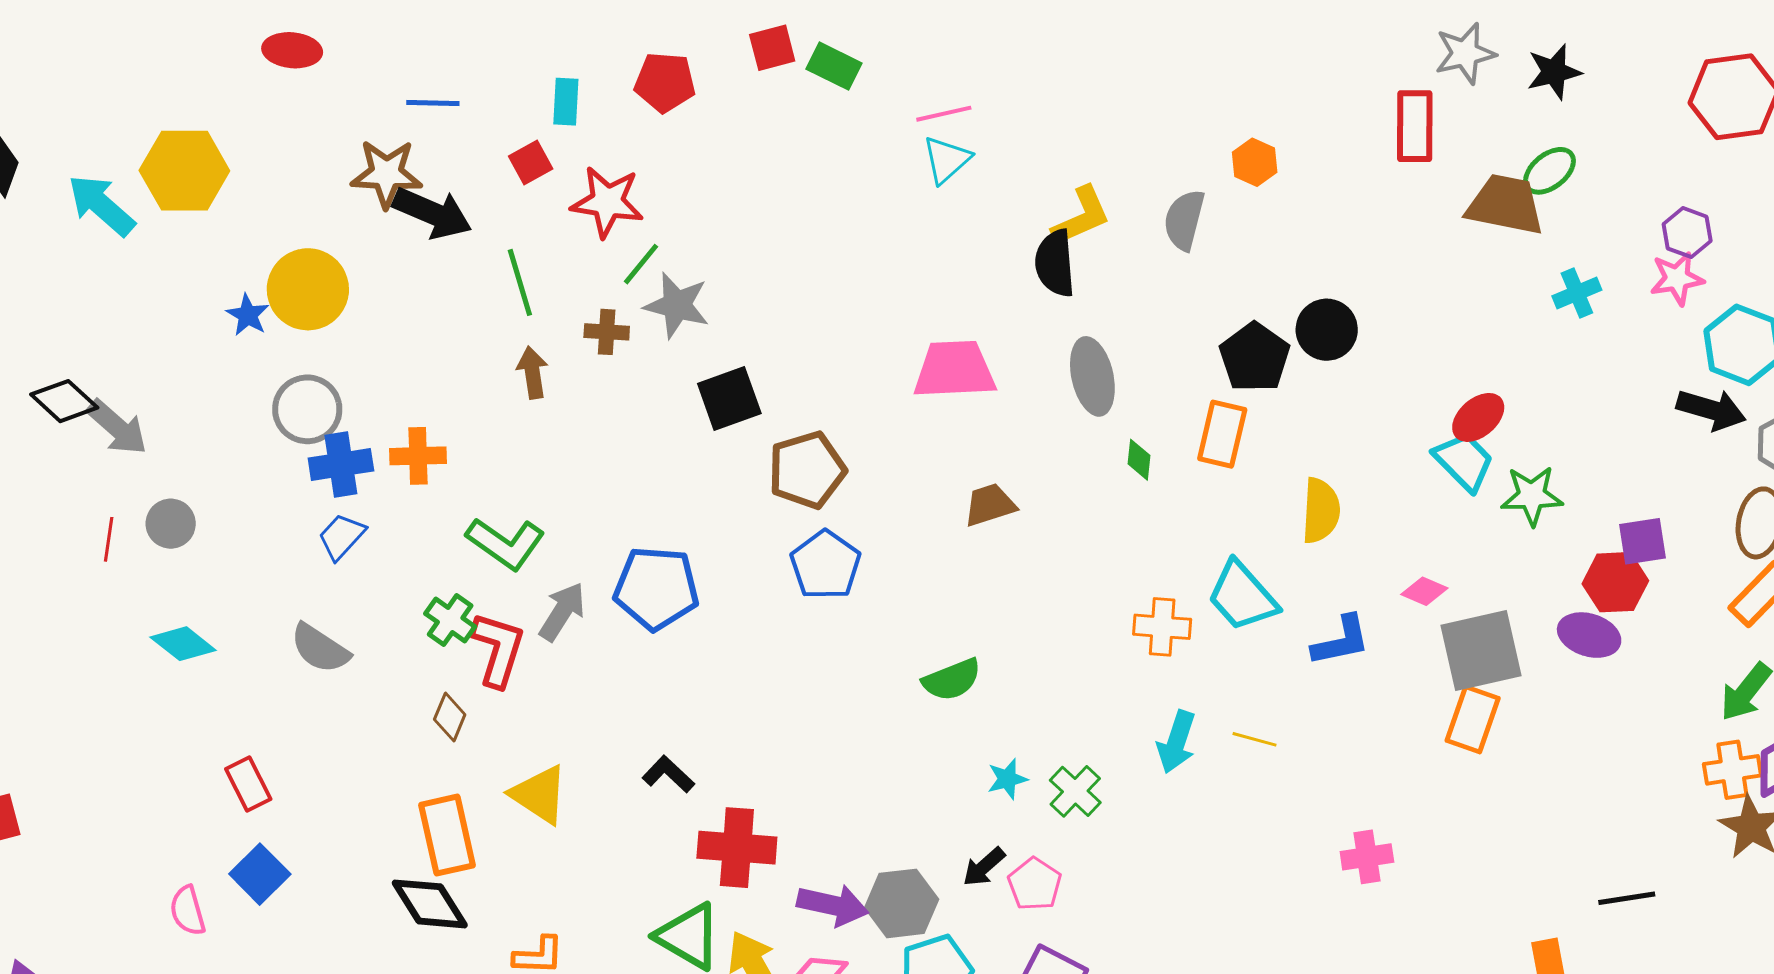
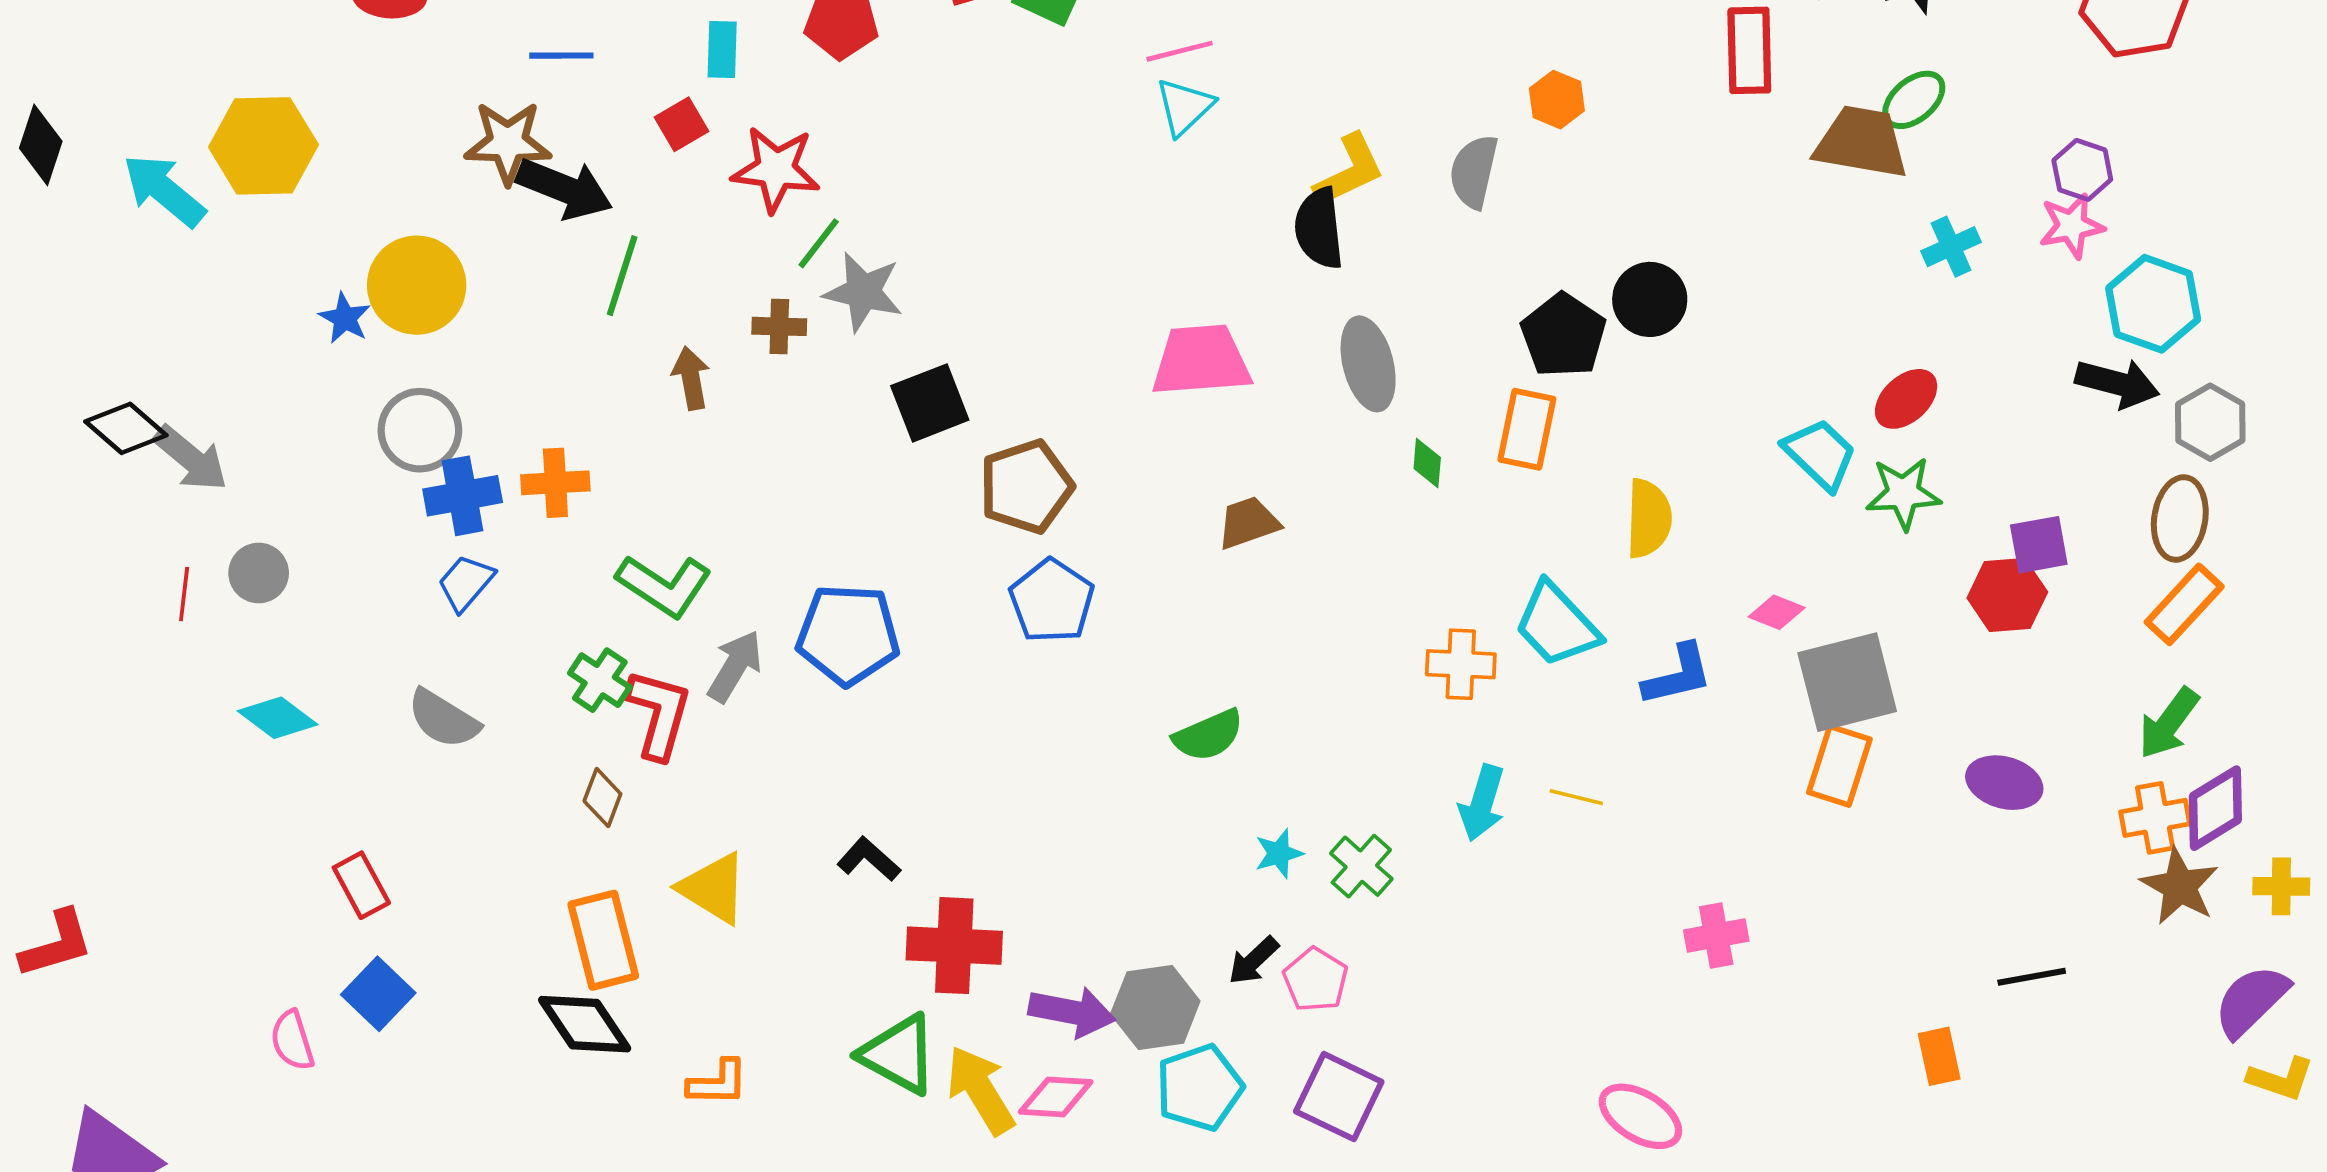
green line: (520, 282) -> (622, 276), moved, turned 36
red ellipse: (1478, 417) -> (1906, 399), moved
purple ellipse: (1589, 635) -> (2004, 783), moved

